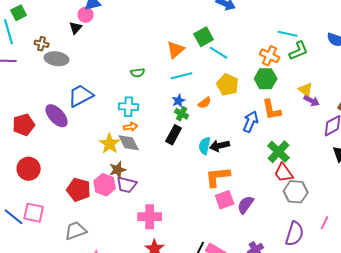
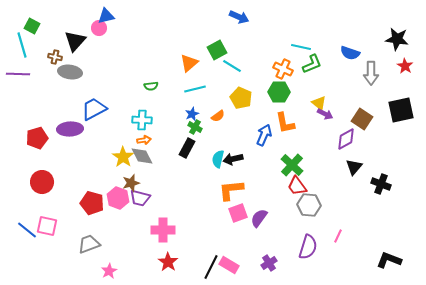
green square: (19, 13) -> (32, 26), turned -35
black triangle: (76, 28) -> (75, 41), moved, size x1.6
purple ellipse: (57, 116) -> (70, 129), turned -50

